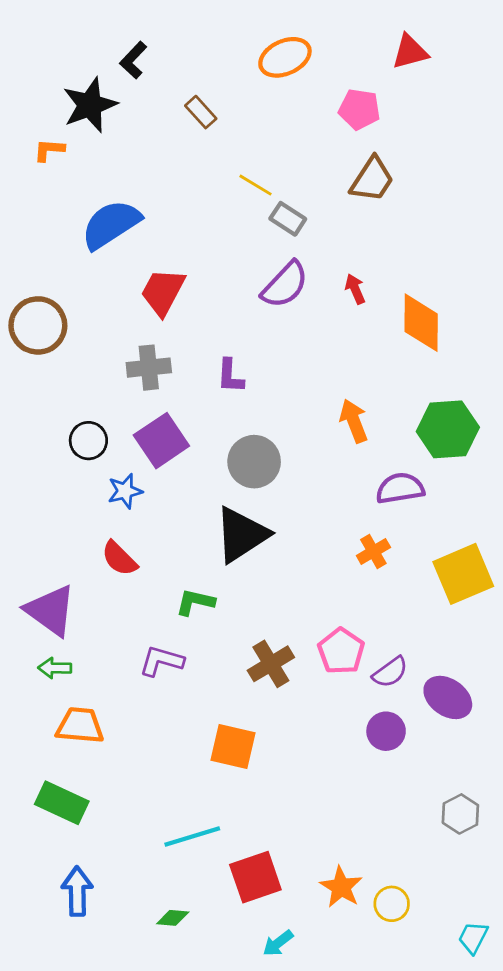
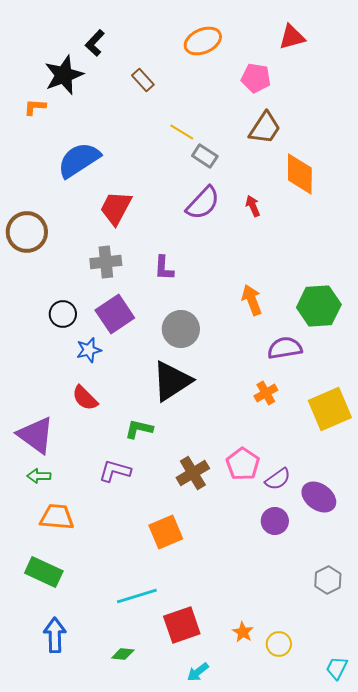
orange diamond: (421, 323) -> (300, 174), moved
orange square: (233, 747) -> (166, 532), turned -36
orange star: (341, 887) -> (243, 632), size x0.7

